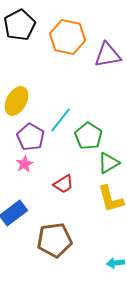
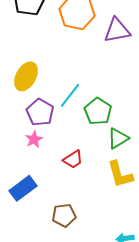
brown pentagon: (54, 240) -> (64, 215), size x0.7

